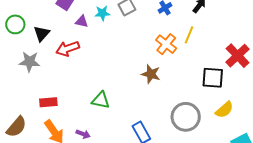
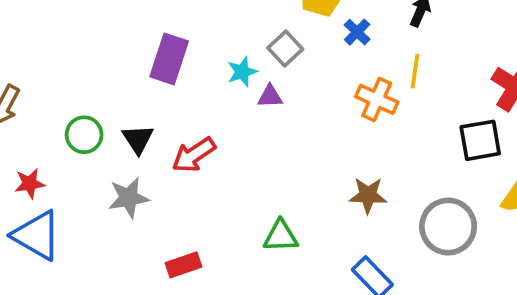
purple triangle: (82, 22) -> (270, 96), moved
brown star: (151, 74) -> (368, 195), moved

